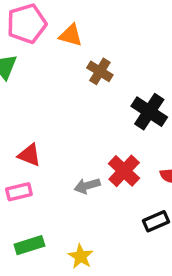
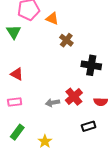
black cross: (149, 112) -> (91, 65), turned -30
red triangle: (29, 155) -> (17, 74), moved
green rectangle: (29, 245) -> (17, 132), turned -42

